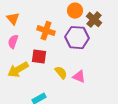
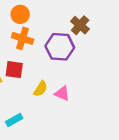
orange circle: (75, 11) -> (20, 14), moved
yellow semicircle: (61, 73) -> (41, 89), turned 72

